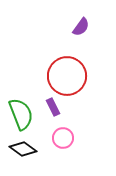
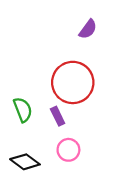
green semicircle: (21, 114) -> (23, 110), moved, size x0.7

